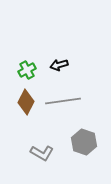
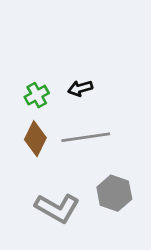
gray L-shape: (42, 153) -> (57, 208), size x1.4

